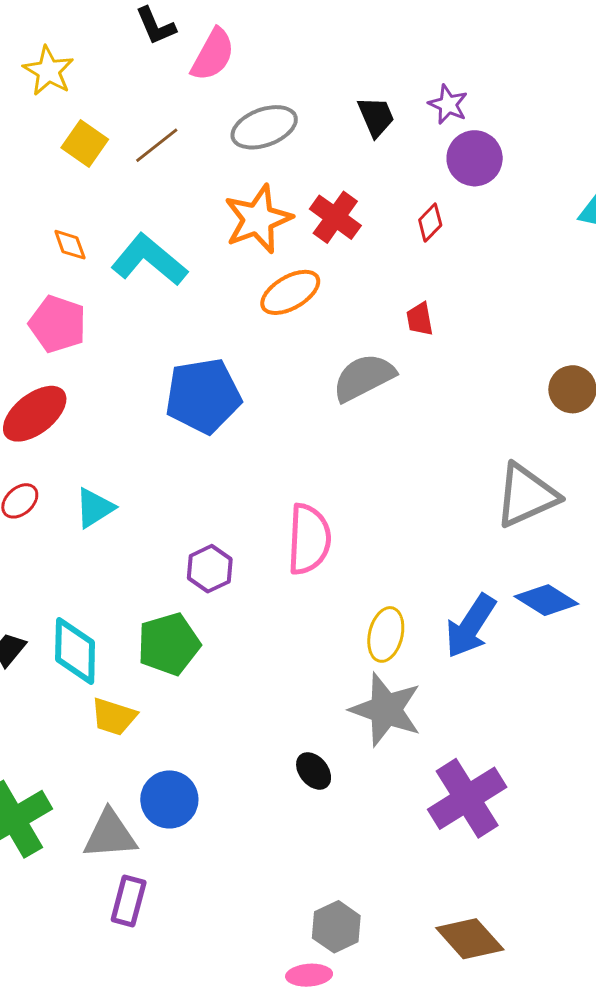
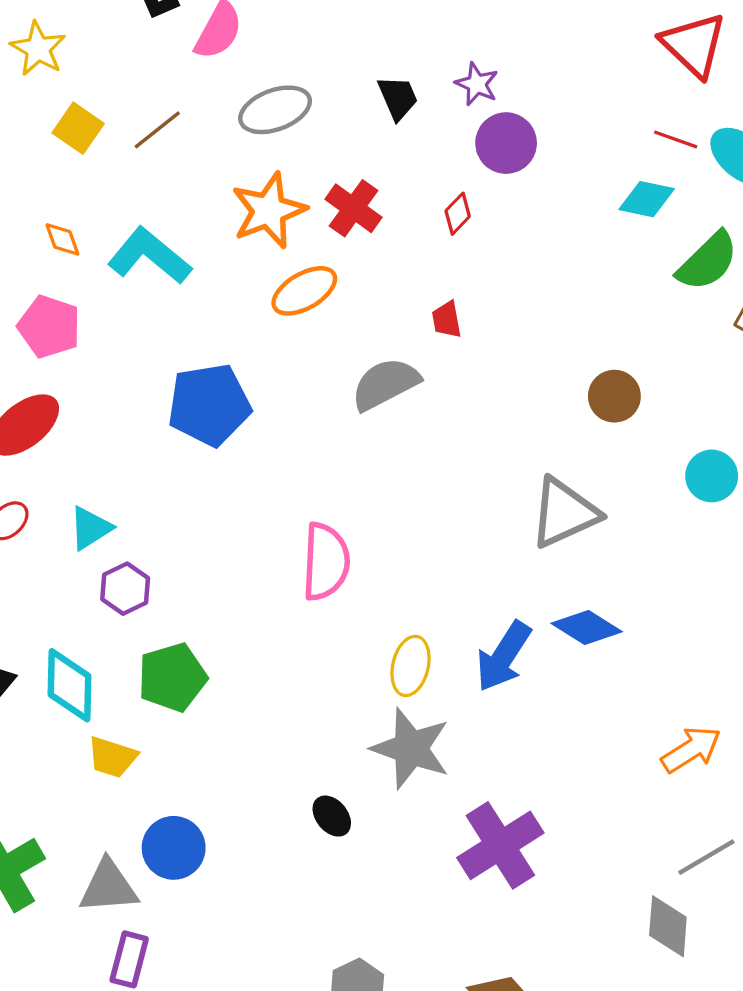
purple hexagon: (210, 569) -> (125, 589), moved

